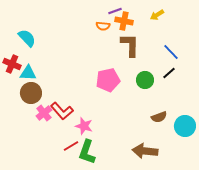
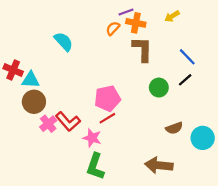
orange semicircle: (103, 26) -> (113, 28), turned 128
cyan semicircle: (27, 38) -> (64, 42), moved
pink pentagon: (108, 80) -> (107, 98), moved
red line: (71, 146) -> (107, 118), moved

